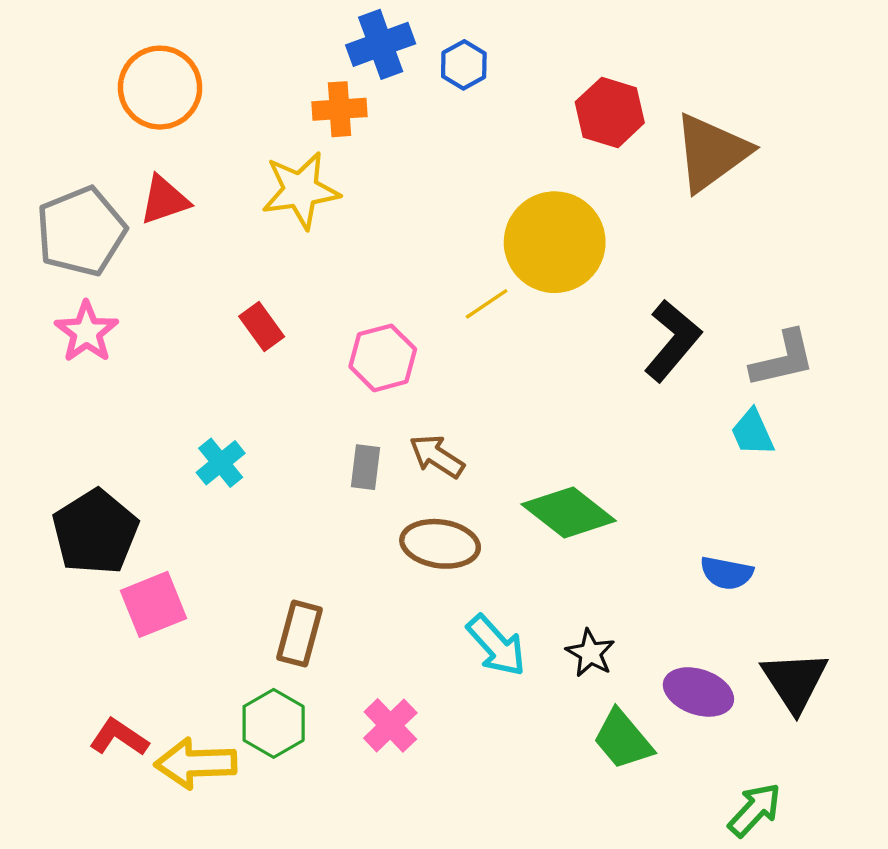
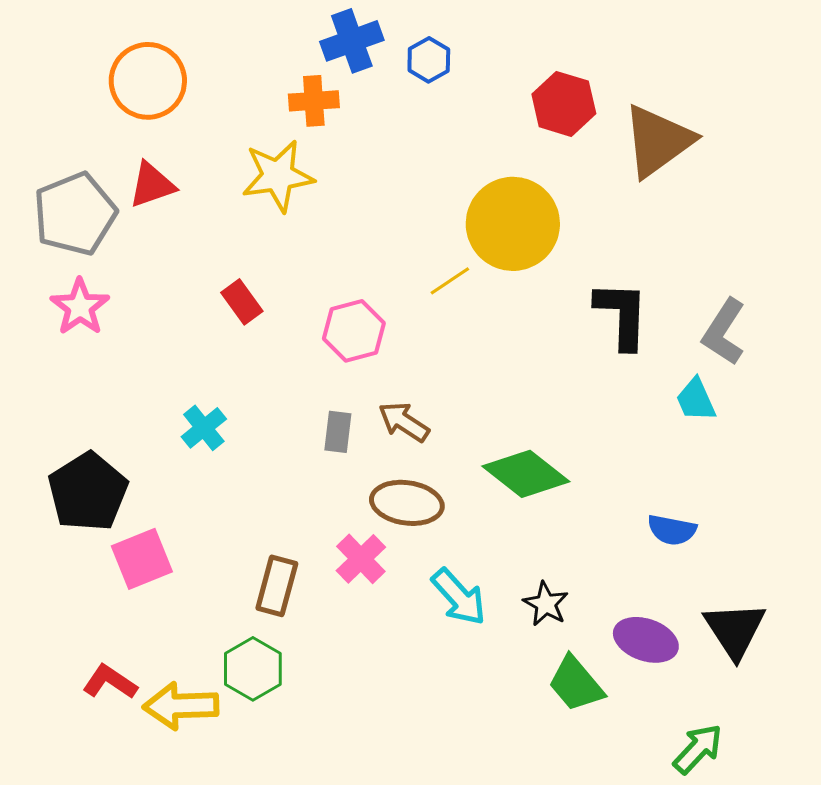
black L-shape: (673, 341) -> (622, 315), turned -38
gray L-shape: (783, 359) -> (724, 332), turned 136
pink cross: (390, 725) -> (361, 559), moved

